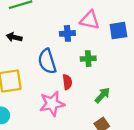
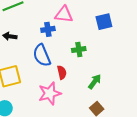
pink triangle: (90, 20) -> (64, 14), moved
blue cross: (67, 33) -> (48, 29), moved

